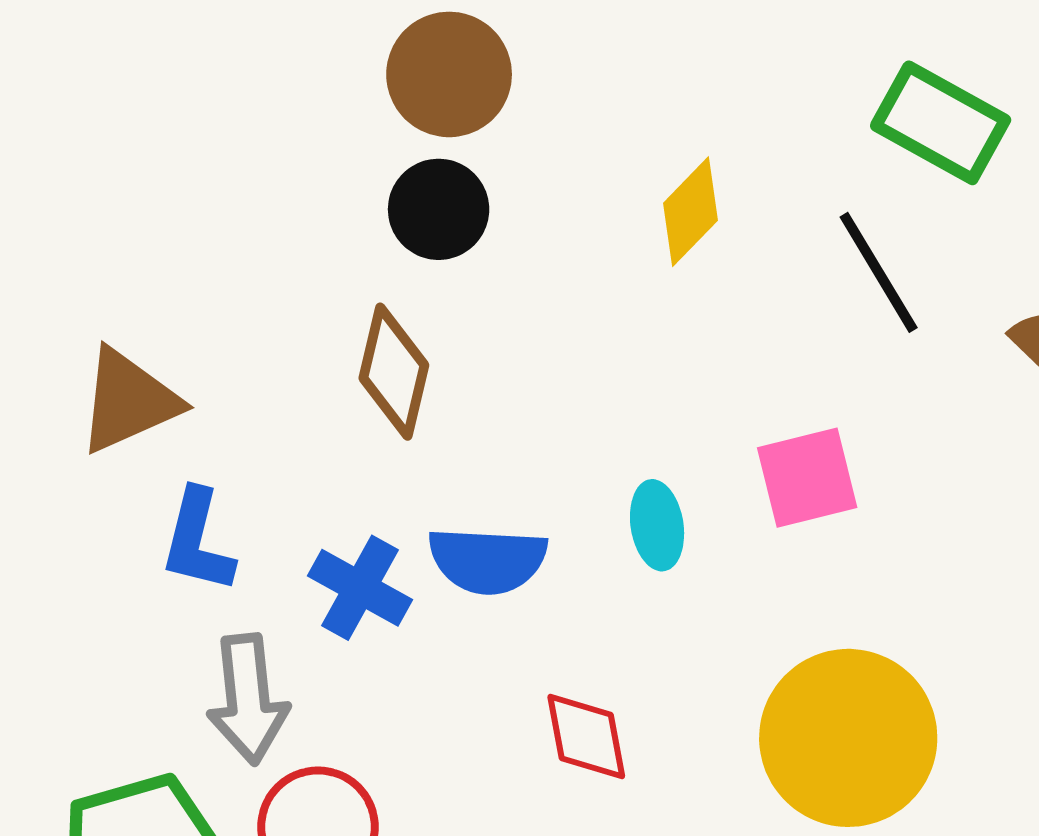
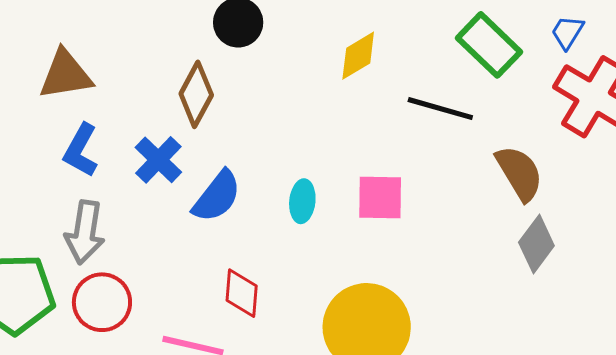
black line: (879, 272) -> (440, 109), turned -58
blue semicircle: (488, 560) -> (217, 196), turned -70
blue cross: (360, 588) -> (158, 160), moved

